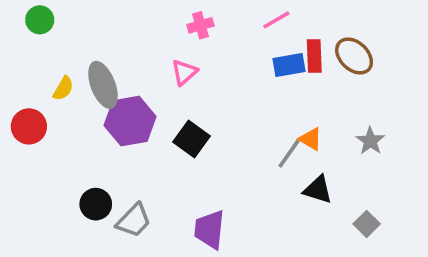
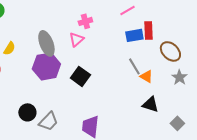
pink cross: (201, 25) -> (85, 21), moved
brown ellipse: (354, 56) -> (170, 51), moved
gray ellipse: (103, 85) -> (46, 43), moved
gray line: (289, 154) -> (134, 66), moved, turned -66

